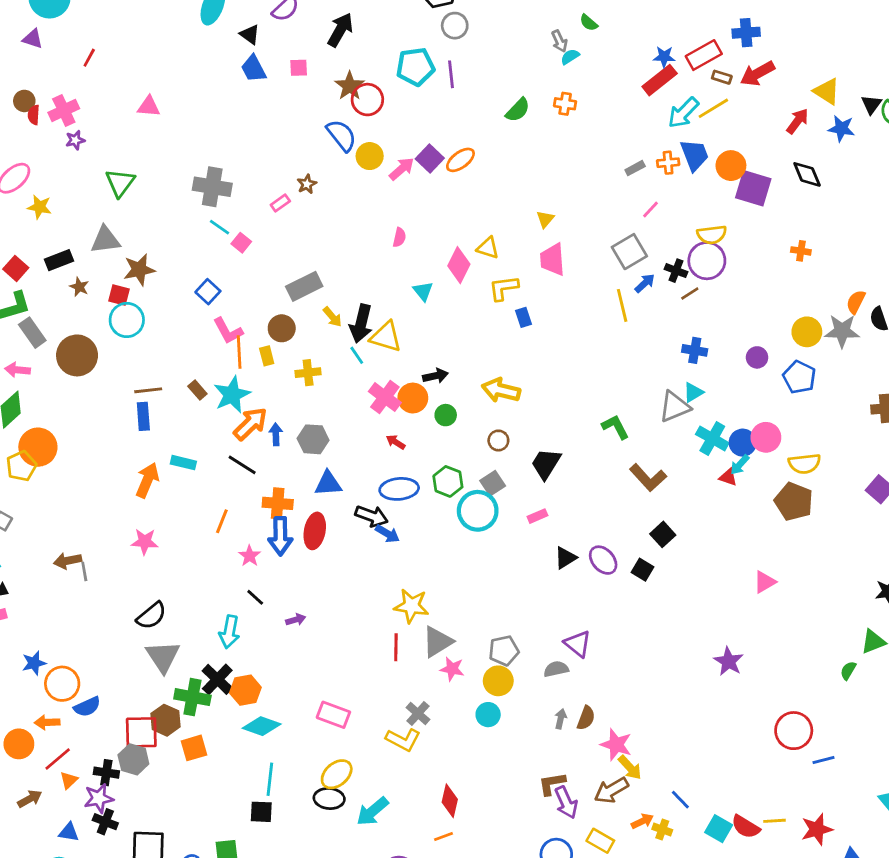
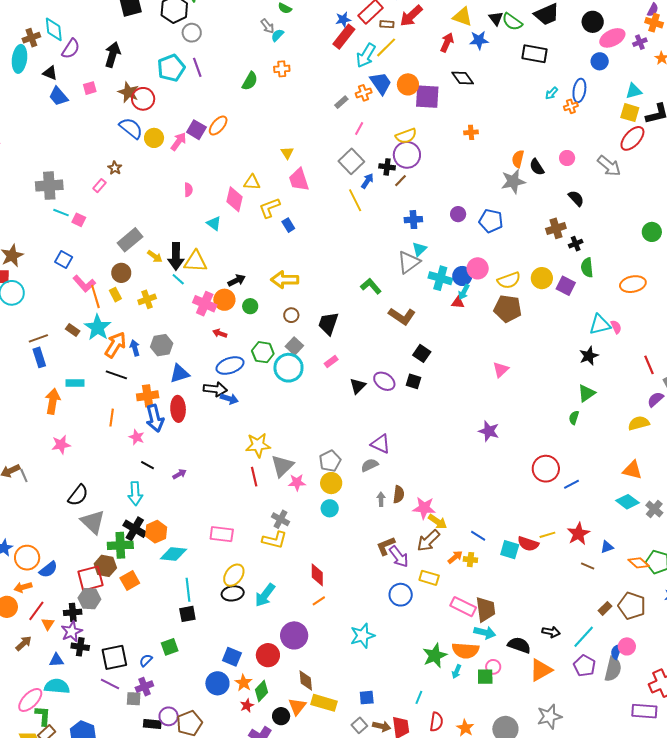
yellow circle: (807, 332) -> (542, 278), moved

